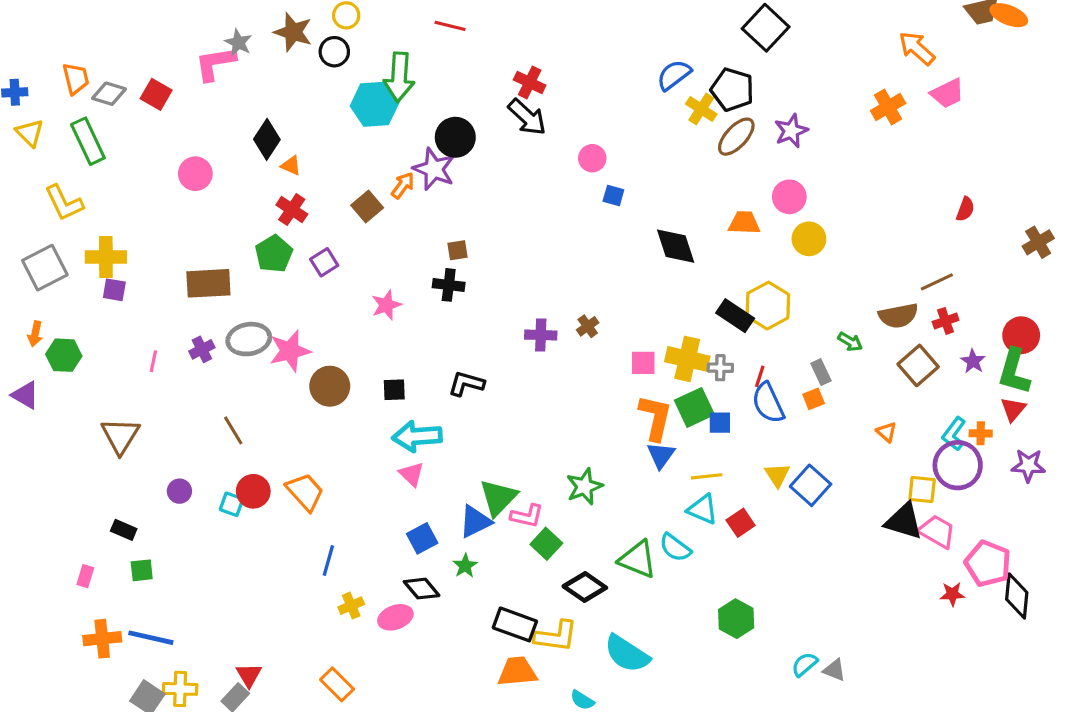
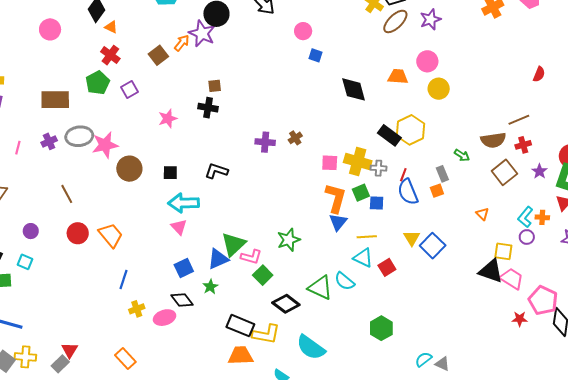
green square: (694, 407) -> (361, 193), size x0.7
purple circle: (958, 465) -> (527, 237), size x0.5
cyan square: (232, 504) -> (25, 262), moved

